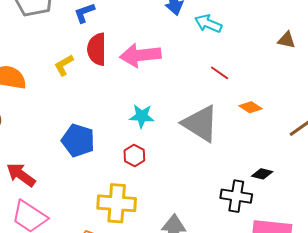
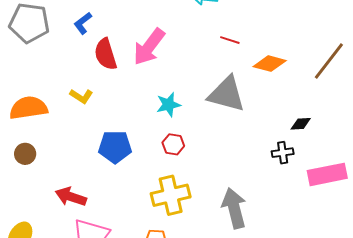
pink arrow: (140, 55) -> (149, 47), turned -30
yellow L-shape: (64, 65) -> (81, 96), moved, turned -100
orange diamond: (251, 107) -> (270, 64), size x1.4
black cross: (236, 196) -> (283, 153), size x0.7

